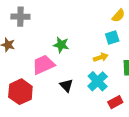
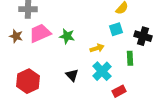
yellow arrow: (101, 57) -> (97, 48), moved
pink trapezoid: (43, 65) -> (40, 33), moved

